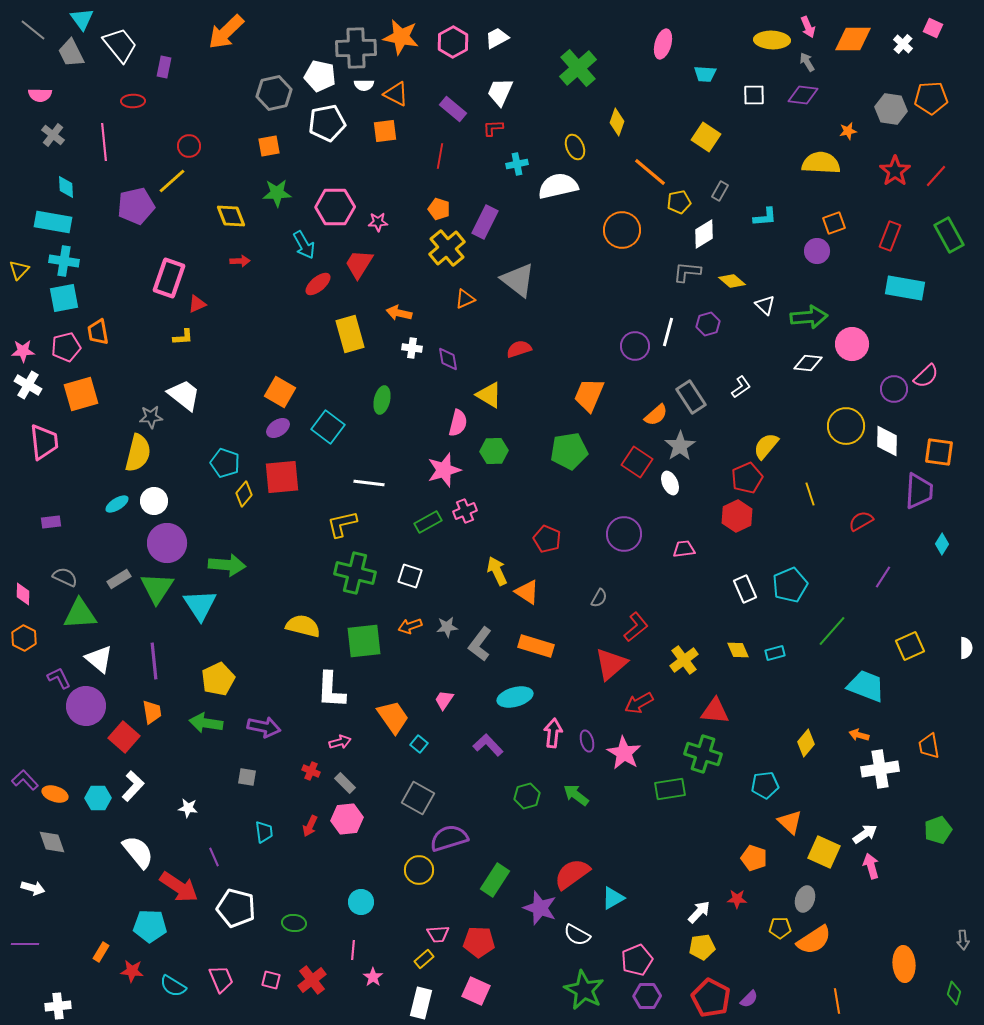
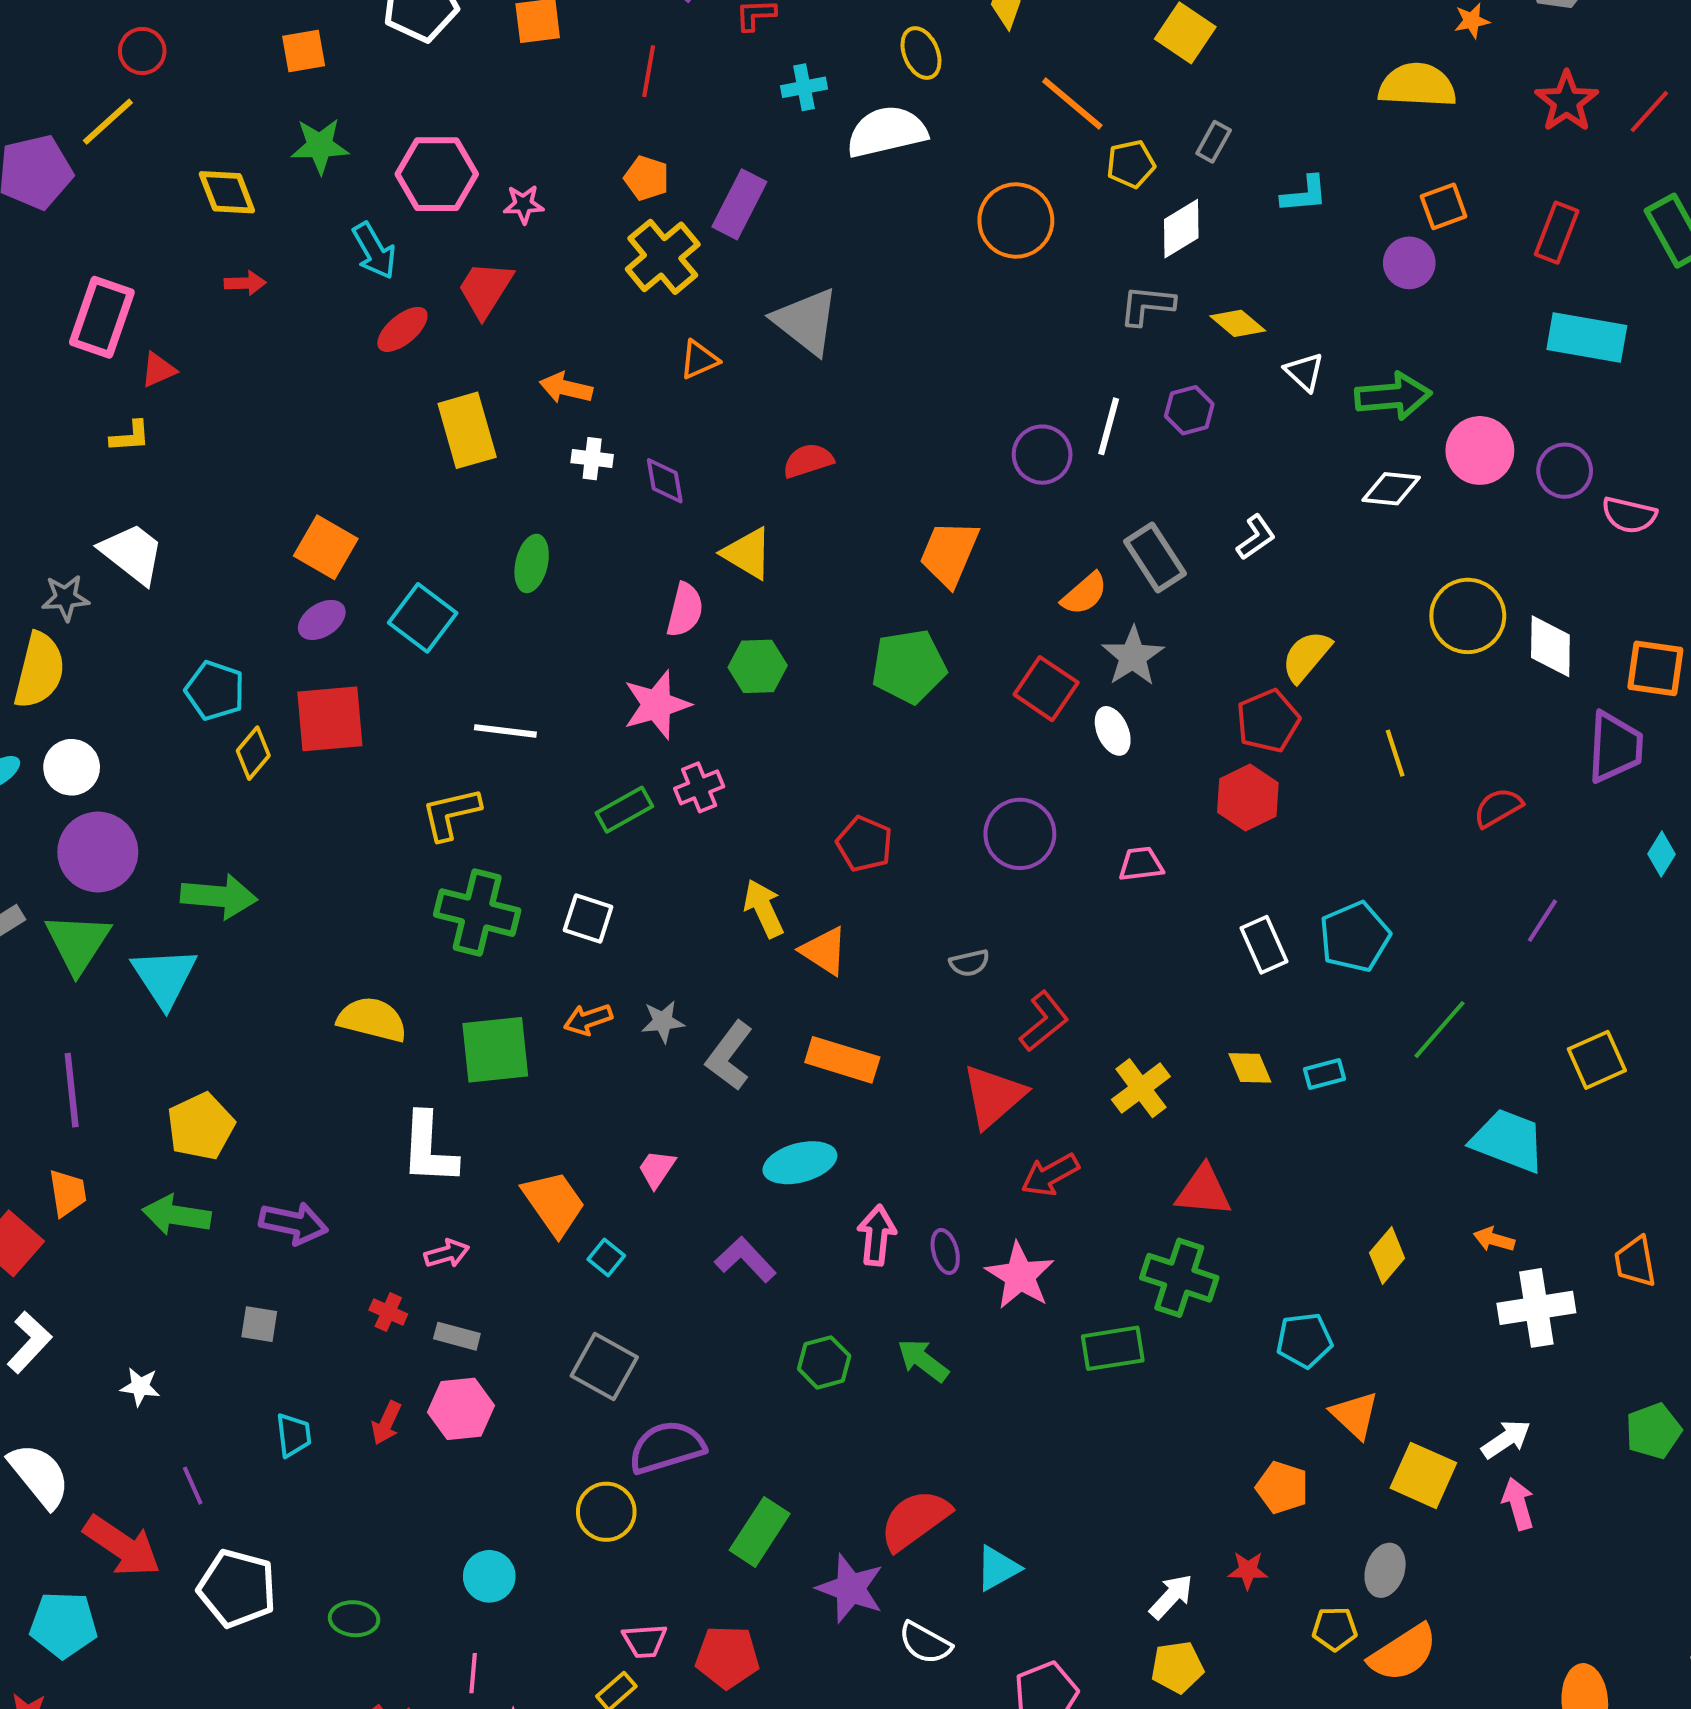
pink semicircle: (926, 376) -> (1629, 515), turned 56
purple circle: (894, 389) -> (1565, 471), moved
gray semicircle: (599, 598) -> (969, 963), turned 48
gray rectangle: (345, 783) -> (457, 1336), turned -30

